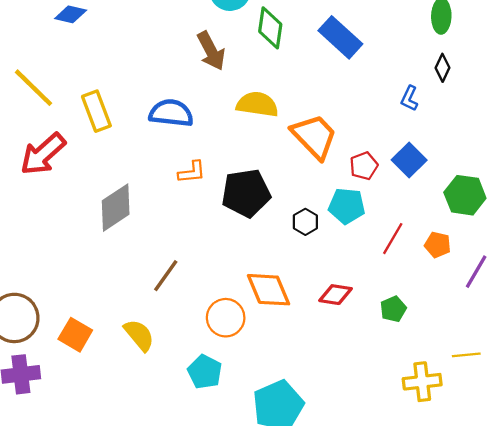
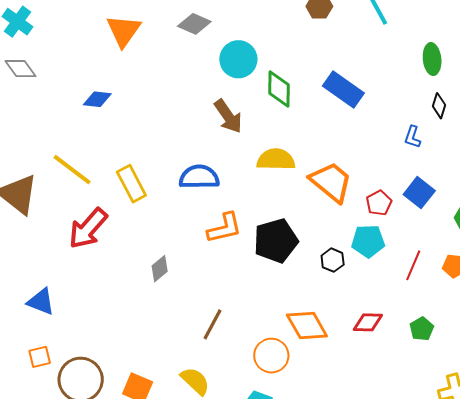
orange L-shape: (192, 172) -> (224, 228), size x1.4
gray diamond: (116, 208) -> (160, 269), size x0.6

